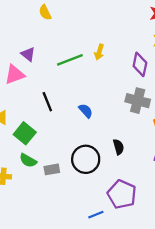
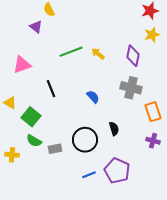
yellow arrow: (99, 52) -> (98, 54), moved, turned 112
purple triangle: (28, 54) -> (36, 27), moved
blue semicircle: (86, 111) -> (93, 97), moved
blue line: (96, 215) -> (89, 175), moved

